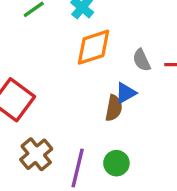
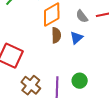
brown semicircle: (114, 108) -> (56, 35), moved

